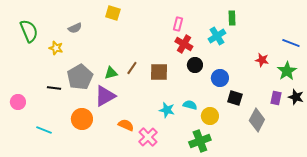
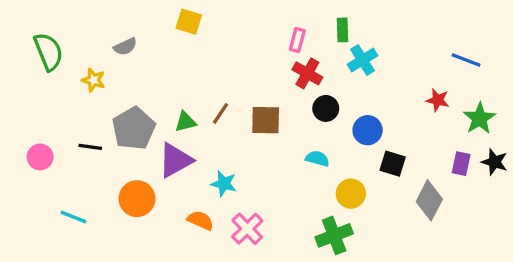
green rectangle: (232, 18) -> (342, 30), moved
blue line: (291, 43) -> (466, 60), moved
pink circle: (18, 102) -> (40, 157), moved
cyan semicircle: (190, 105) -> (317, 159), moved
cyan star: (167, 110) -> (224, 184), moved
orange semicircle: (126, 125) -> (200, 220), moved

